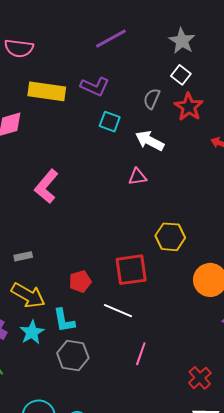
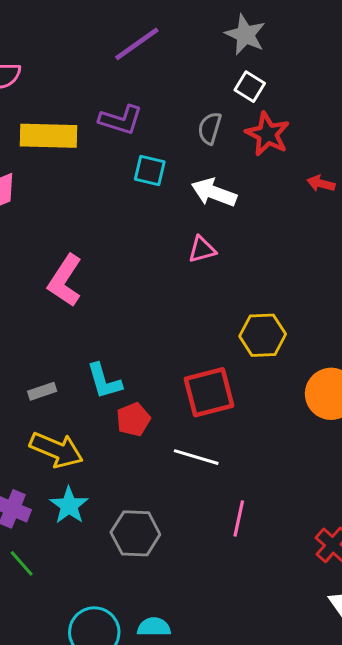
cyan L-shape: (64, 320) -> (104, 381), moved

